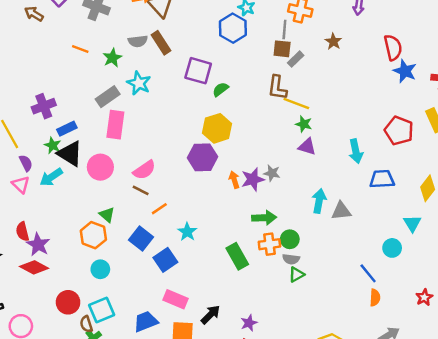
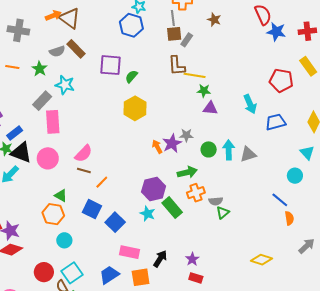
purple hexagon: (202, 157) -> (154, 189), moved
cyan star: (187, 232) -> (147, 214), moved
green circle: (290, 239) -> (209, 149), moved

